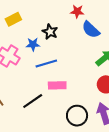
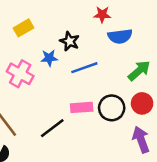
blue semicircle: (91, 30) -> (120, 36), turned -48
blue line: (46, 64) -> (84, 68), moved
black circle: (77, 116) -> (112, 108), moved

